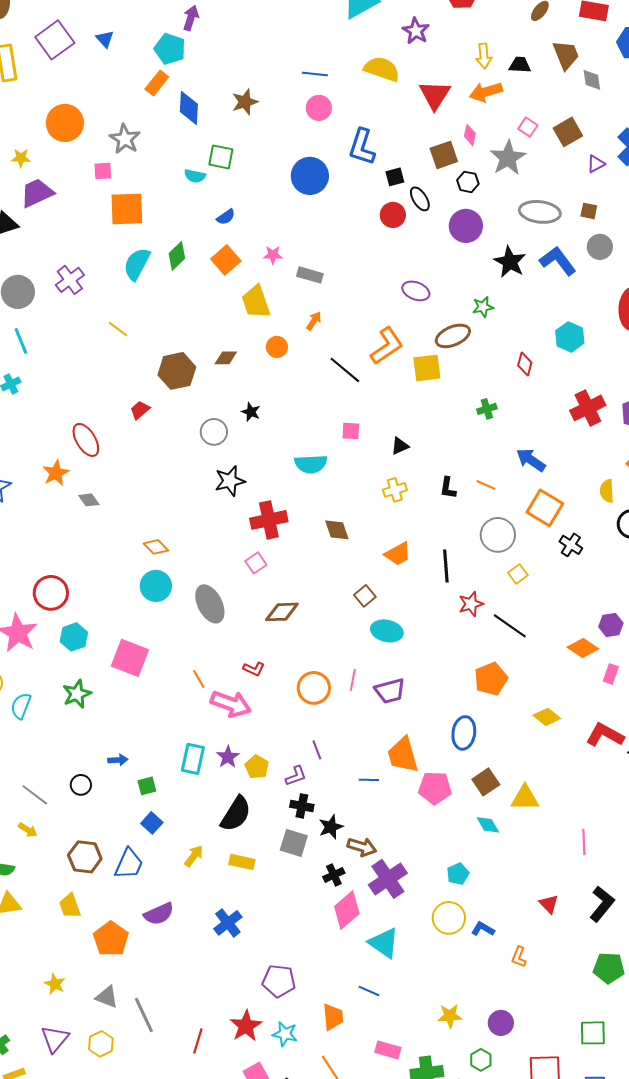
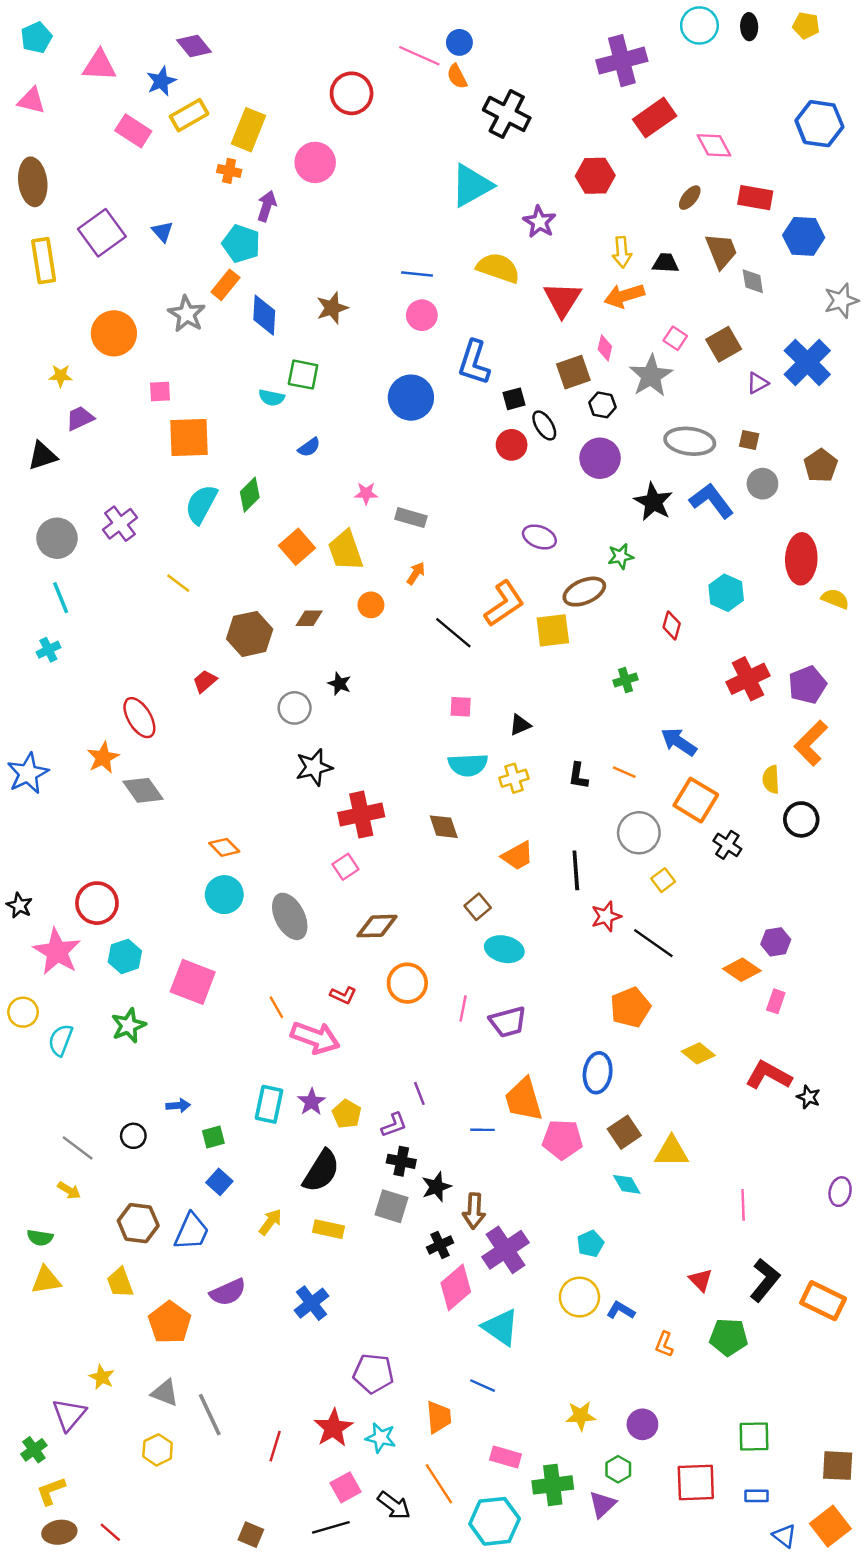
gray star: (125, 139) -> (187, 314), moved
purple trapezoid: (37, 193) -> (80, 418), size x0.7
orange square: (226, 260) -> (297, 547), moved
cyan semicircle: (311, 464) -> (468, 765), moved
gray diamond: (89, 500) -> (143, 790), size x1.6
orange circle: (314, 688) -> (407, 983), moved
brown arrow: (362, 847) -> (474, 1211), turned 76
green pentagon: (609, 968) -> (729, 1337), moved
purple triangle: (55, 1039) -> (69, 1415), moved

